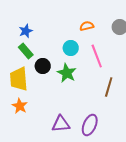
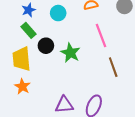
cyan circle: (71, 48) -> (58, 13), moved
brown line: (109, 87) -> (113, 67), turned -36

